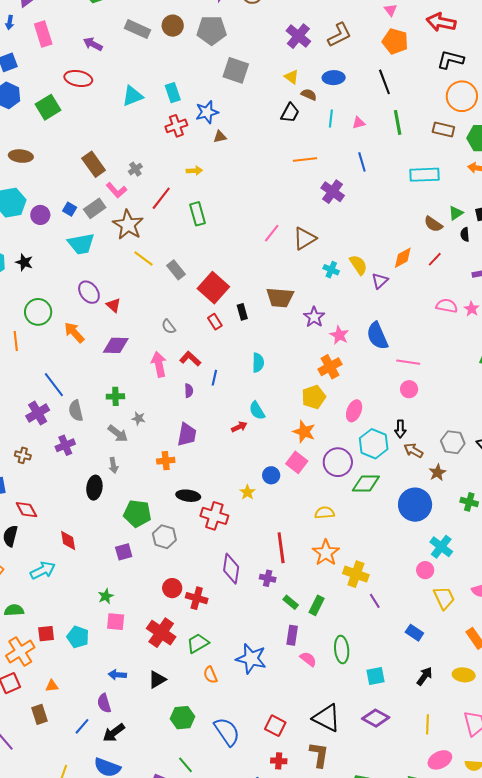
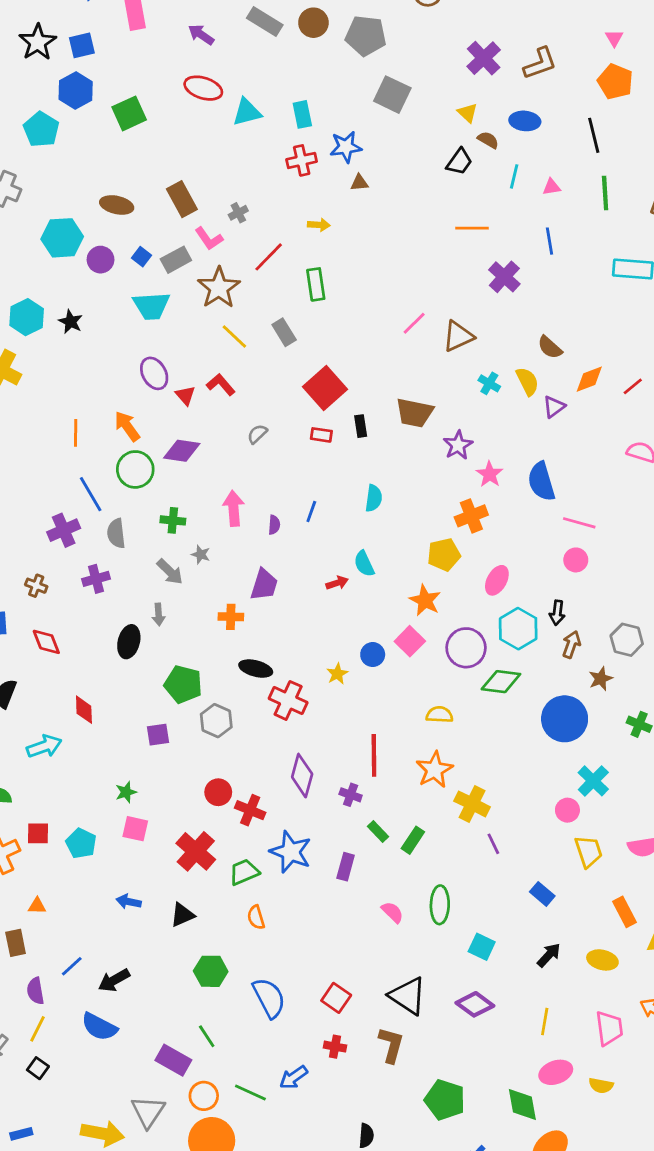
red ellipse: (78, 78) -> (203, 88), moved
brown ellipse: (21, 156) -> (117, 205), moved
brown semicircle: (433, 224) -> (550, 347), moved
gray rectangle: (176, 270) -> (284, 332), moved
green circle: (38, 312) -> (135, 469), moved
red rectangle: (215, 322) -> (321, 435), turned -56
gray semicircle: (169, 327) -> (257, 434), turned 77
orange line: (16, 341) -> (76, 433), moved
red L-shape: (190, 359) -> (221, 385), moved
pink arrow: (159, 364) -> (234, 508), moved
brown arrow: (413, 450) -> (571, 644), turned 72
red diamond: (26, 510) -> (46, 642), moved
purple rectangle: (292, 635) -> (346, 867), moved
blue star: (251, 659) -> (291, 852), moved
cyan square: (376, 676) -> (482, 947), turned 30
purple semicircle: (104, 703) -> (35, 991), moved

